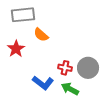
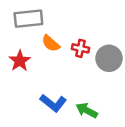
red cross: (65, 68) -> (80, 48), moved
gray circle: (88, 68) -> (109, 58), moved

